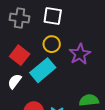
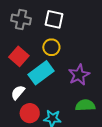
purple star: (80, 54) -> (79, 75), moved
white semicircle: (15, 81) -> (18, 92), moved

